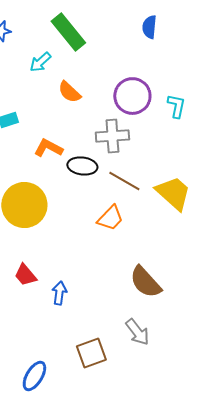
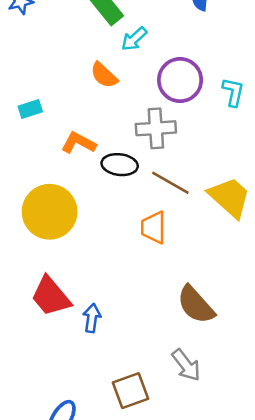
cyan arrow: (40, 62) -> (134, 39), moved
orange trapezoid: (110, 218) -> (153, 227), turned 136
red trapezoid: (25, 275) -> (51, 296), size x1.5

